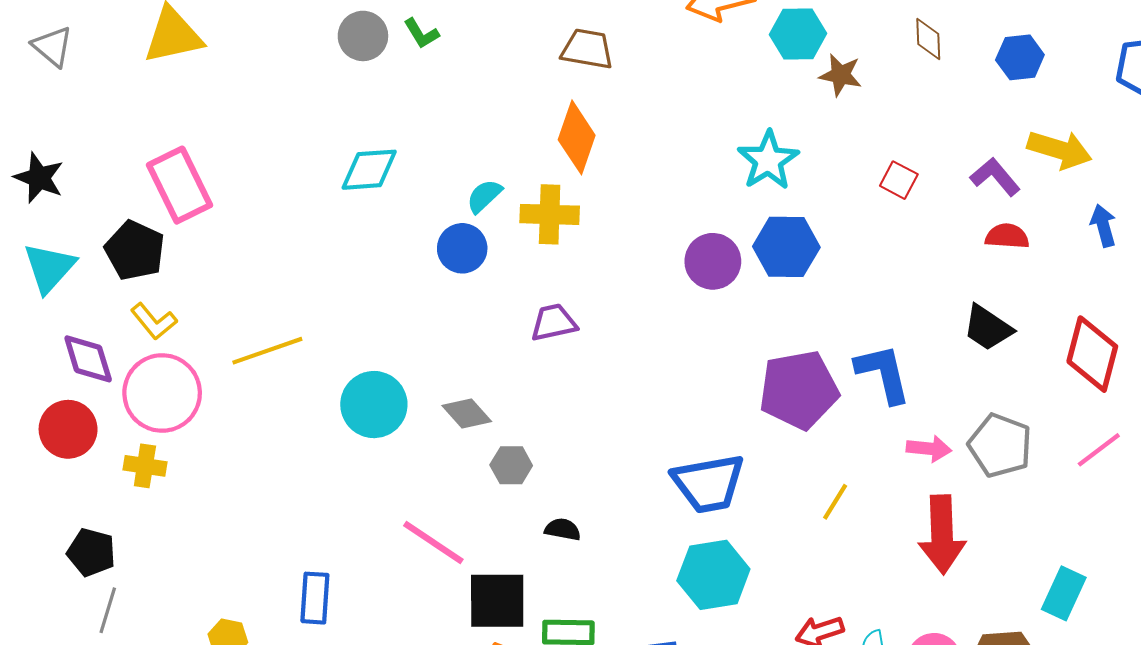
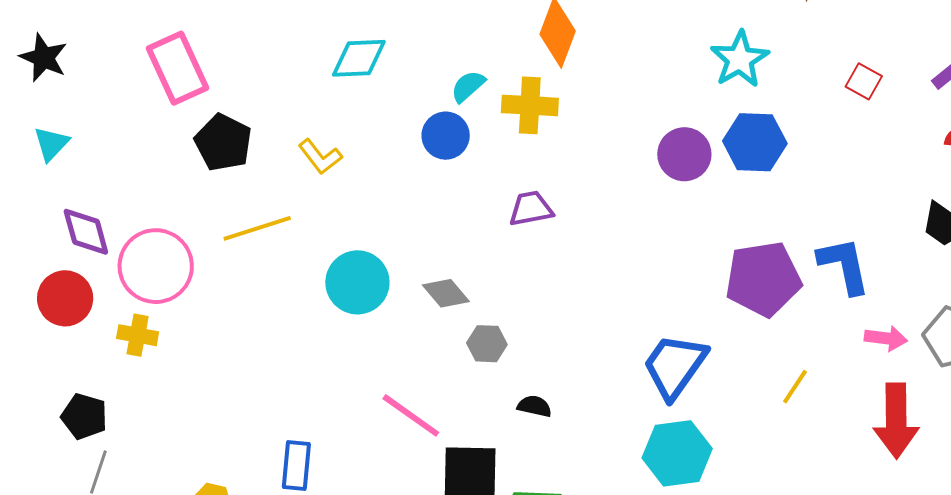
black pentagon: (135, 250) -> (223, 143), moved
cyan triangle: (49, 268) -> (51, 144), size x0.7
yellow L-shape: (154, 321) -> (320, 157), moved
blue trapezoid: (709, 483) -> (675, 366), turned 134

